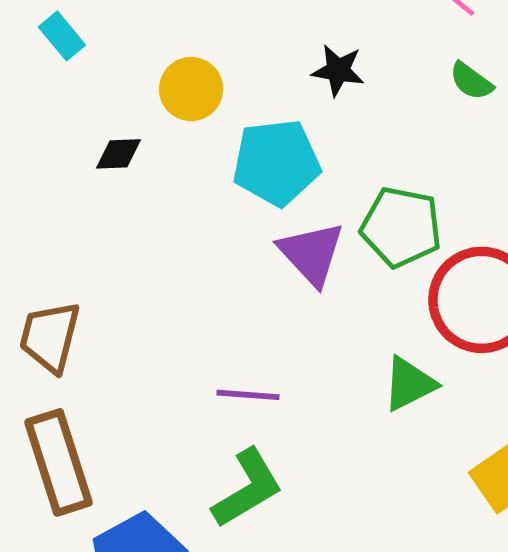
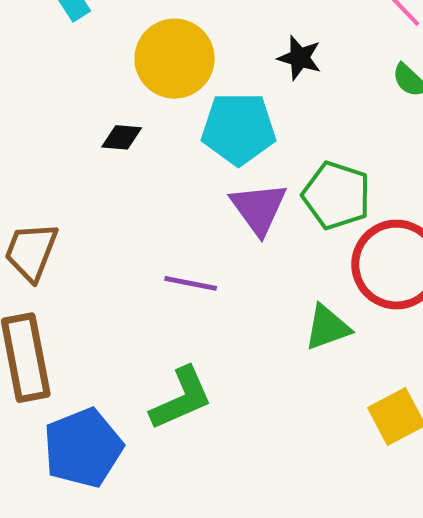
yellow circle: (191, 89) -> (175, 59), size x1.5
black diamond: (118, 154) -> (122, 137), moved
purple line: (248, 395) -> (191, 283), moved

